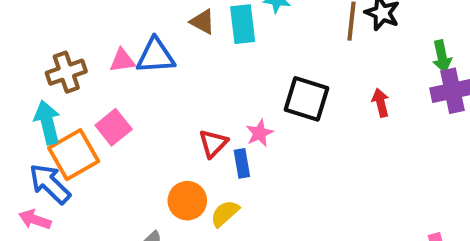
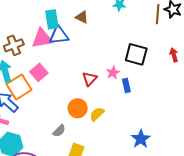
cyan rectangle: (243, 24) -> (52, 19), moved
pink triangle: (122, 60) -> (42, 38), size x1.6
blue rectangle: (242, 163) -> (126, 86), moved

